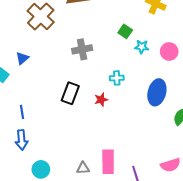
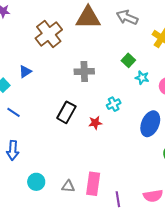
cyan cross: (117, 78) -> (114, 104), turned -32
blue line: (22, 112) -> (13, 112), moved, turned -56
cyan circle: (41, 169) -> (36, 182), moved

